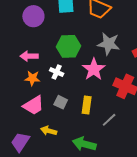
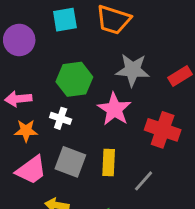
gray square: (61, 102) -> (70, 162), size x1.5

